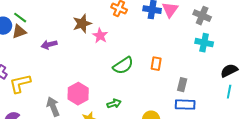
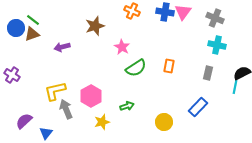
pink star: (100, 36) -> (122, 47), moved
yellow L-shape: (20, 84) -> (55, 91), moved
gray rectangle: (182, 85) -> (208, 73), moved
cyan line: (229, 92) -> (235, 87), moved
blue rectangle: (185, 105) -> (198, 107), turned -48

